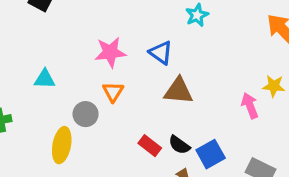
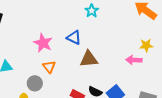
pink star: (110, 52) -> (43, 43), turned -30
pink arrow: (250, 106) -> (134, 60), turned -56

